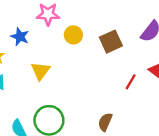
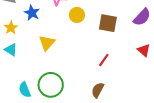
brown square: (111, 42) -> (108, 23), turned 30
red line: (131, 82) -> (104, 60), moved

